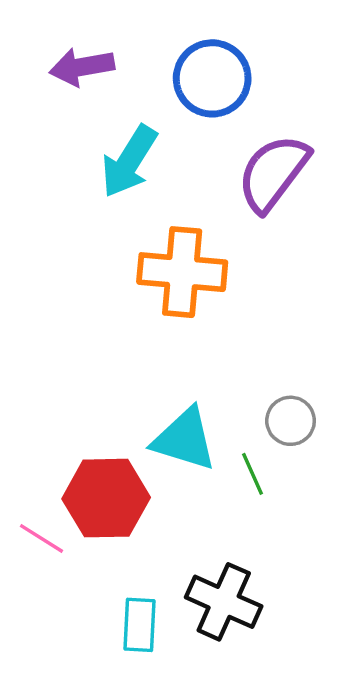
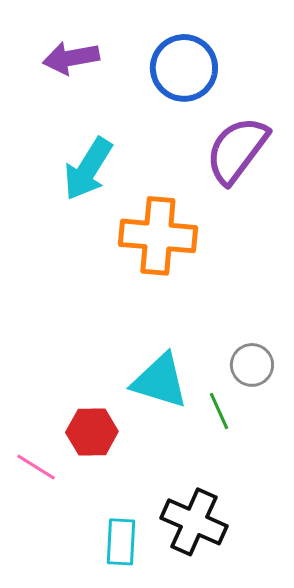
cyan arrow: (129, 161) -> (88, 169), moved
red hexagon: (106, 498) -> (92, 432), size x0.7

